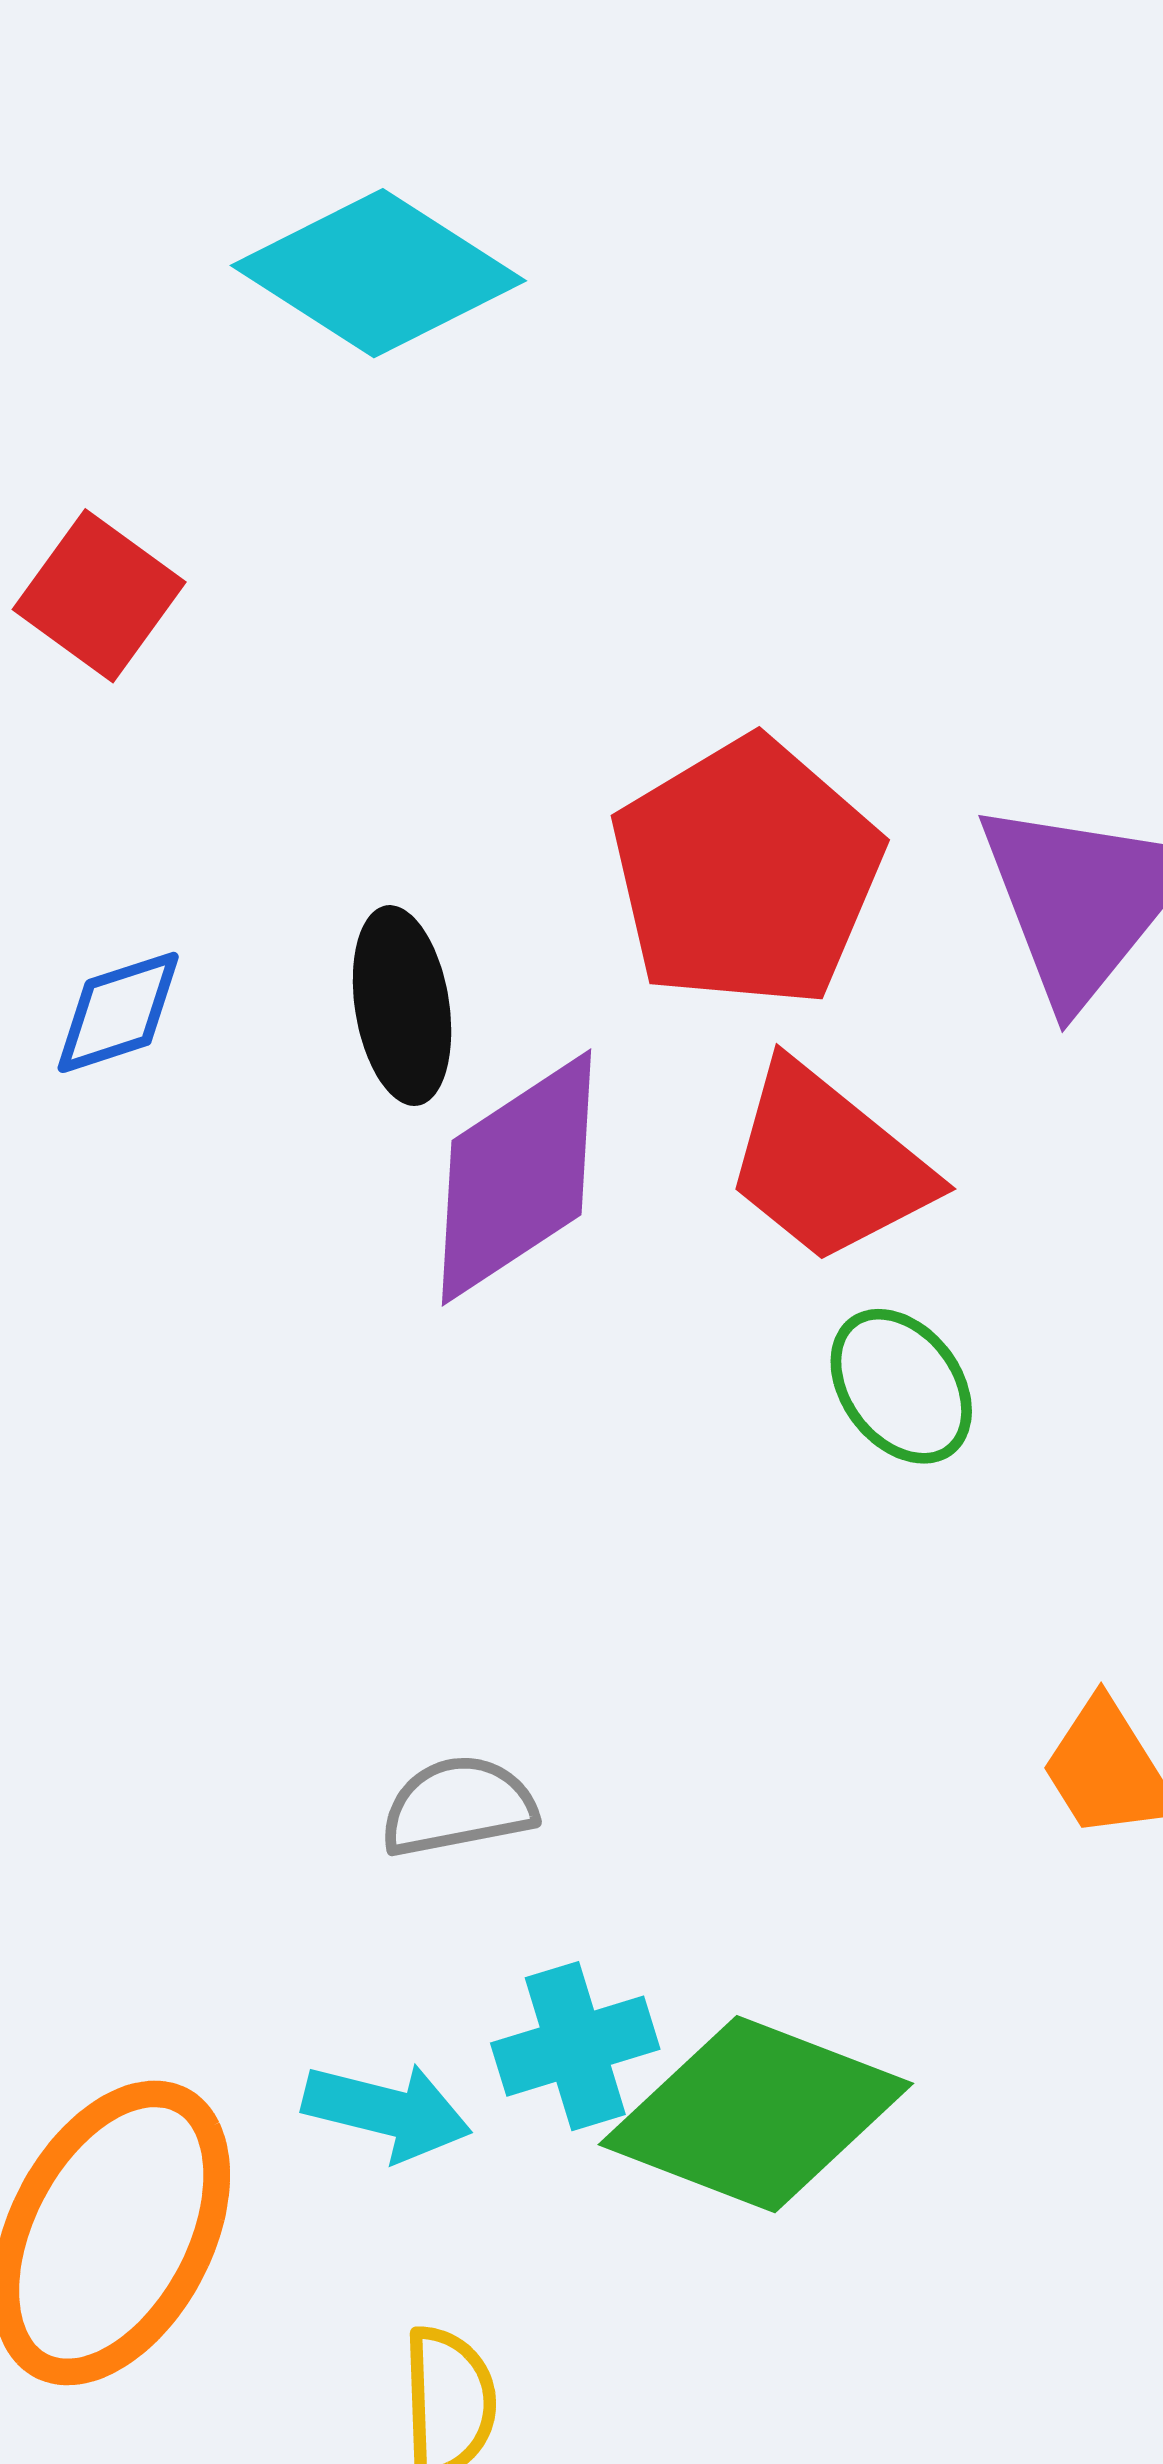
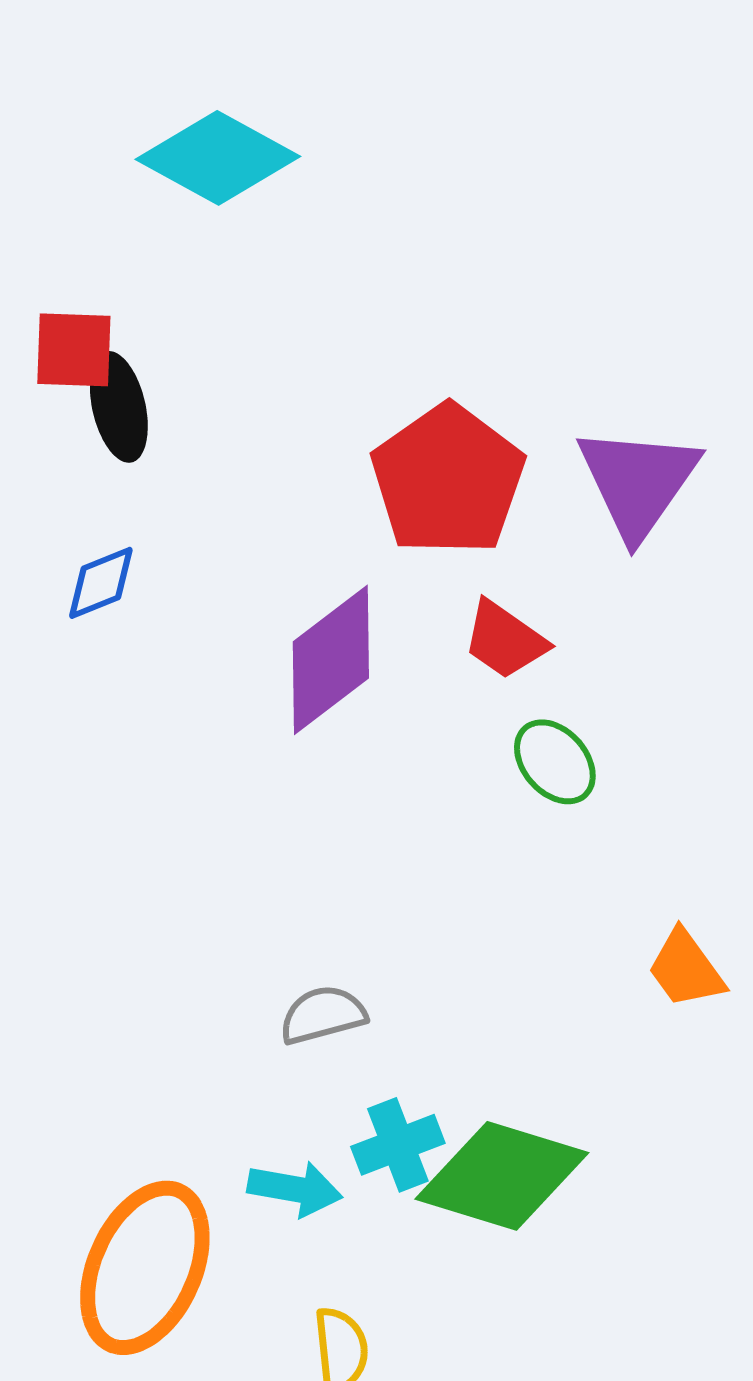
red square: (99, 596) -> (74, 350), turned -30
black ellipse: (402, 1006) -> (119, 407), moved
red trapezoid: (828, 1164) -> (505, 640), size x0.7

